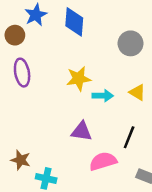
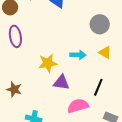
gray circle: (131, 43) -> (100, 24), moved
yellow star: (79, 79) -> (48, 63), moved
brown star: (21, 160) -> (14, 89), moved

